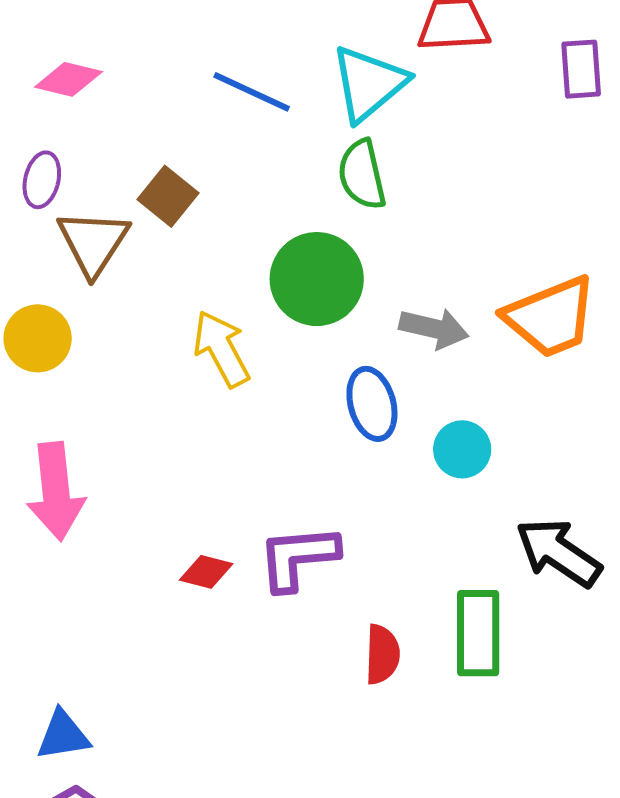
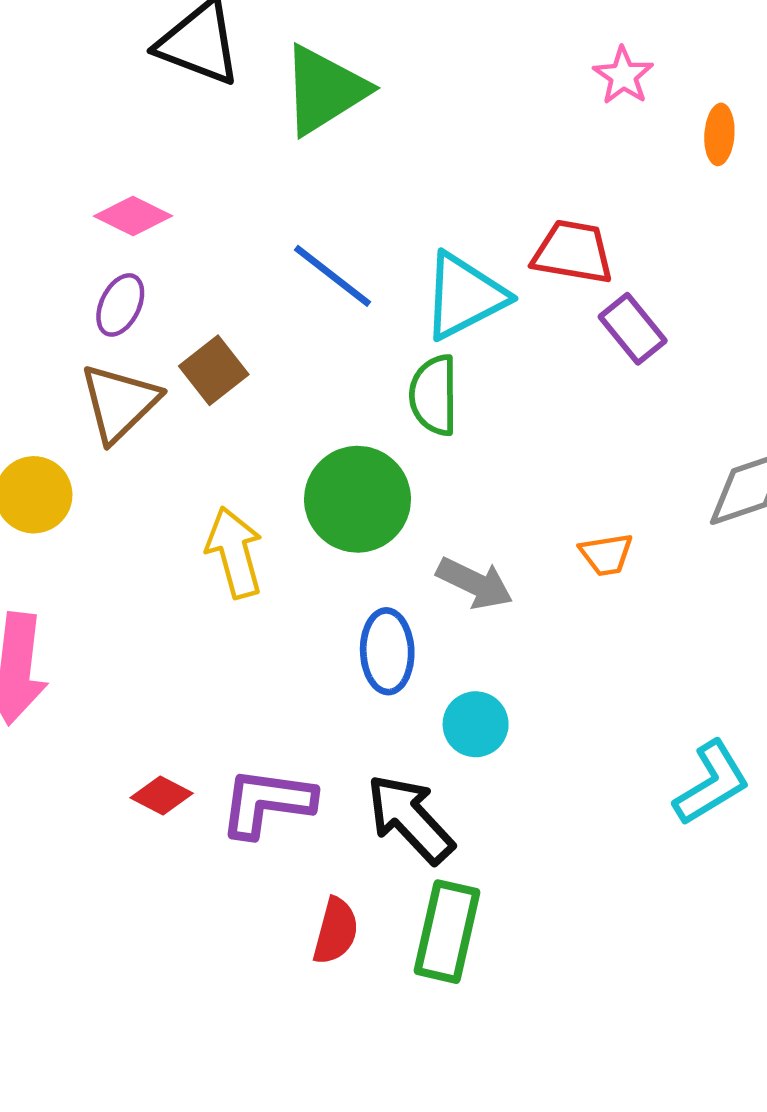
purple rectangle: (581, 69) -> (633, 329), moved, turned -48
purple ellipse: (42, 180) -> (120, 305), moved
orange trapezoid: (551, 317) -> (606, 554), moved, size x0.5
black arrow: (558, 553) -> (410, 819), moved

